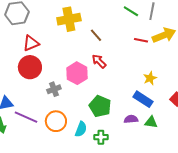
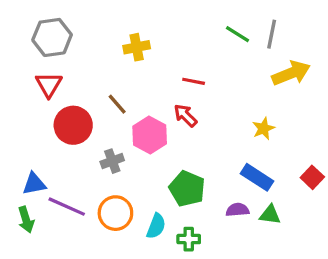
yellow cross: (69, 19) -> (137, 47), size x0.7
brown line: (96, 35) -> (117, 104), moved
red line: (141, 40) -> (194, 81), moved
red triangle: (31, 43) -> (49, 85), moved, turned -36
yellow star: (150, 78) -> (263, 128), moved

